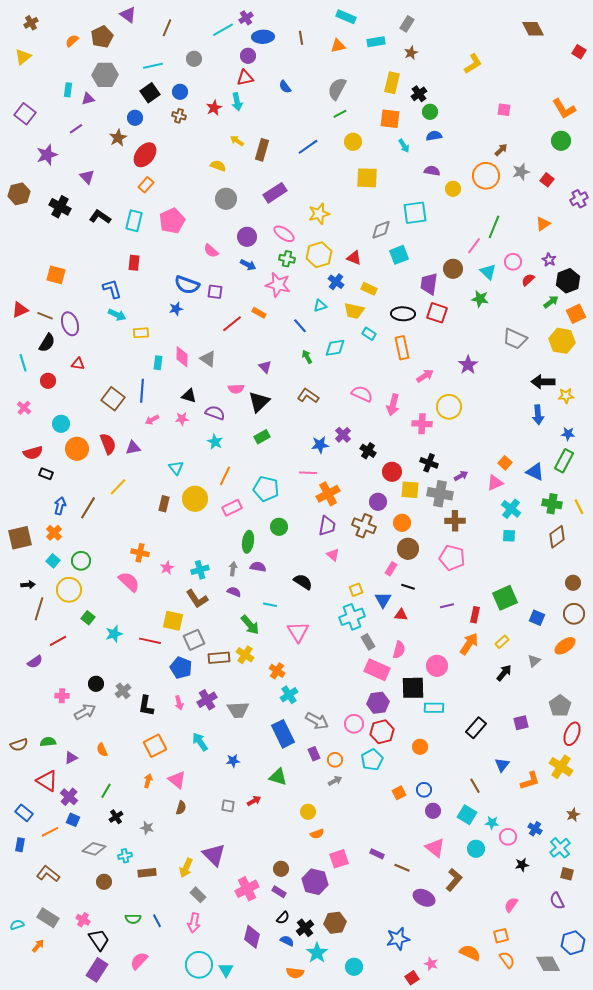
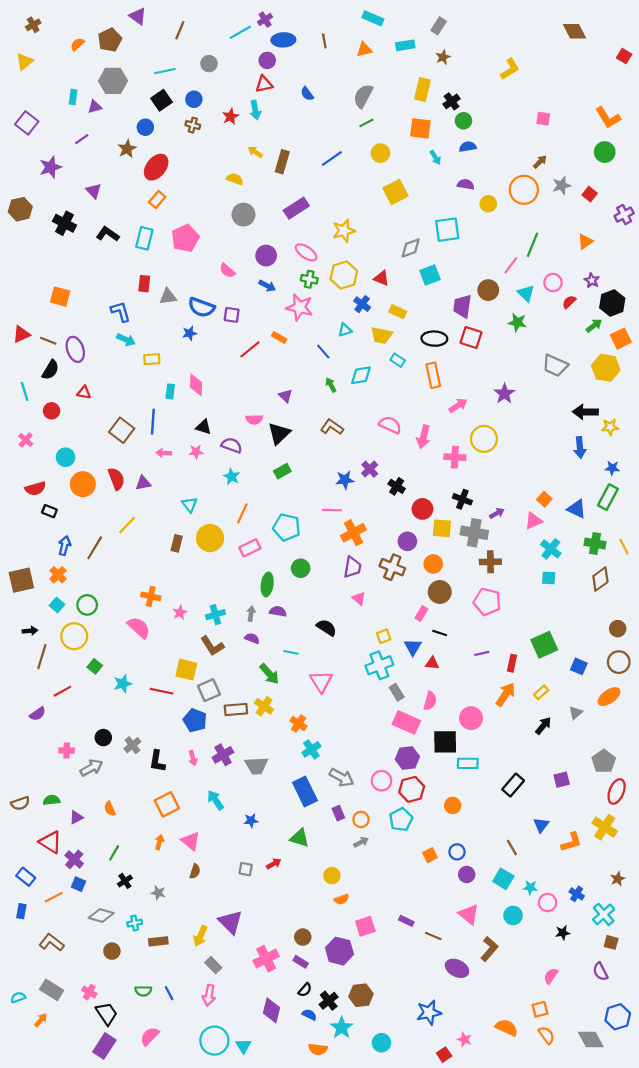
yellow square: (367, 178) -> (396, 192), turned -30
gray triangle: (208, 359) -> (168, 297), moved, turned -42
pink arrow: (152, 420) -> (164, 453), turned 32

